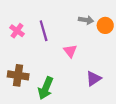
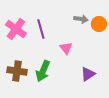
pink cross: (17, 31) -> (16, 29), size x1.5
green arrow: (46, 88) -> (43, 71), moved

